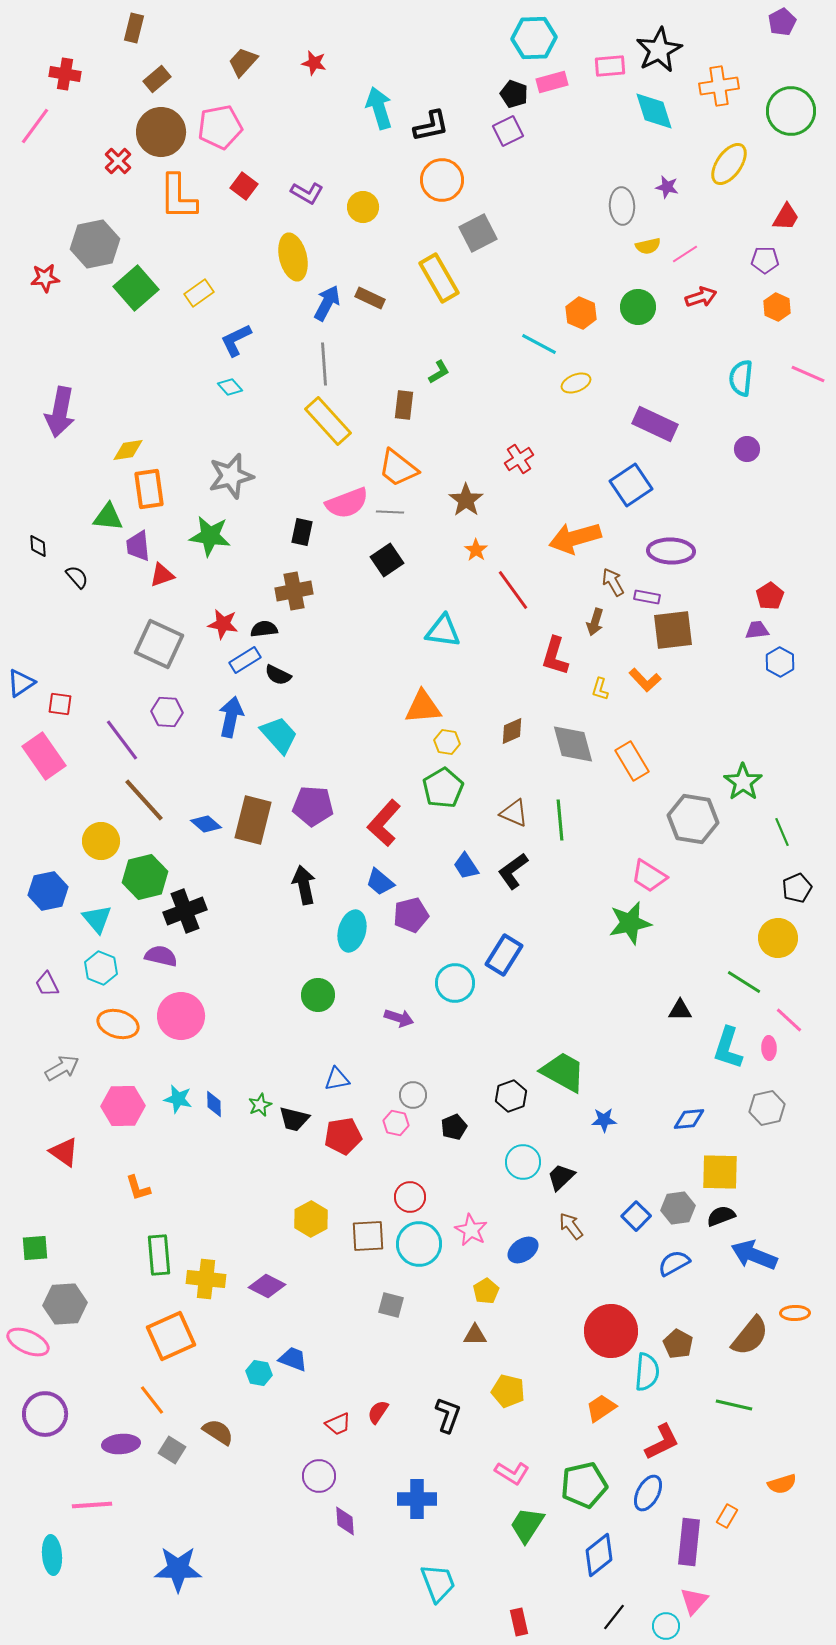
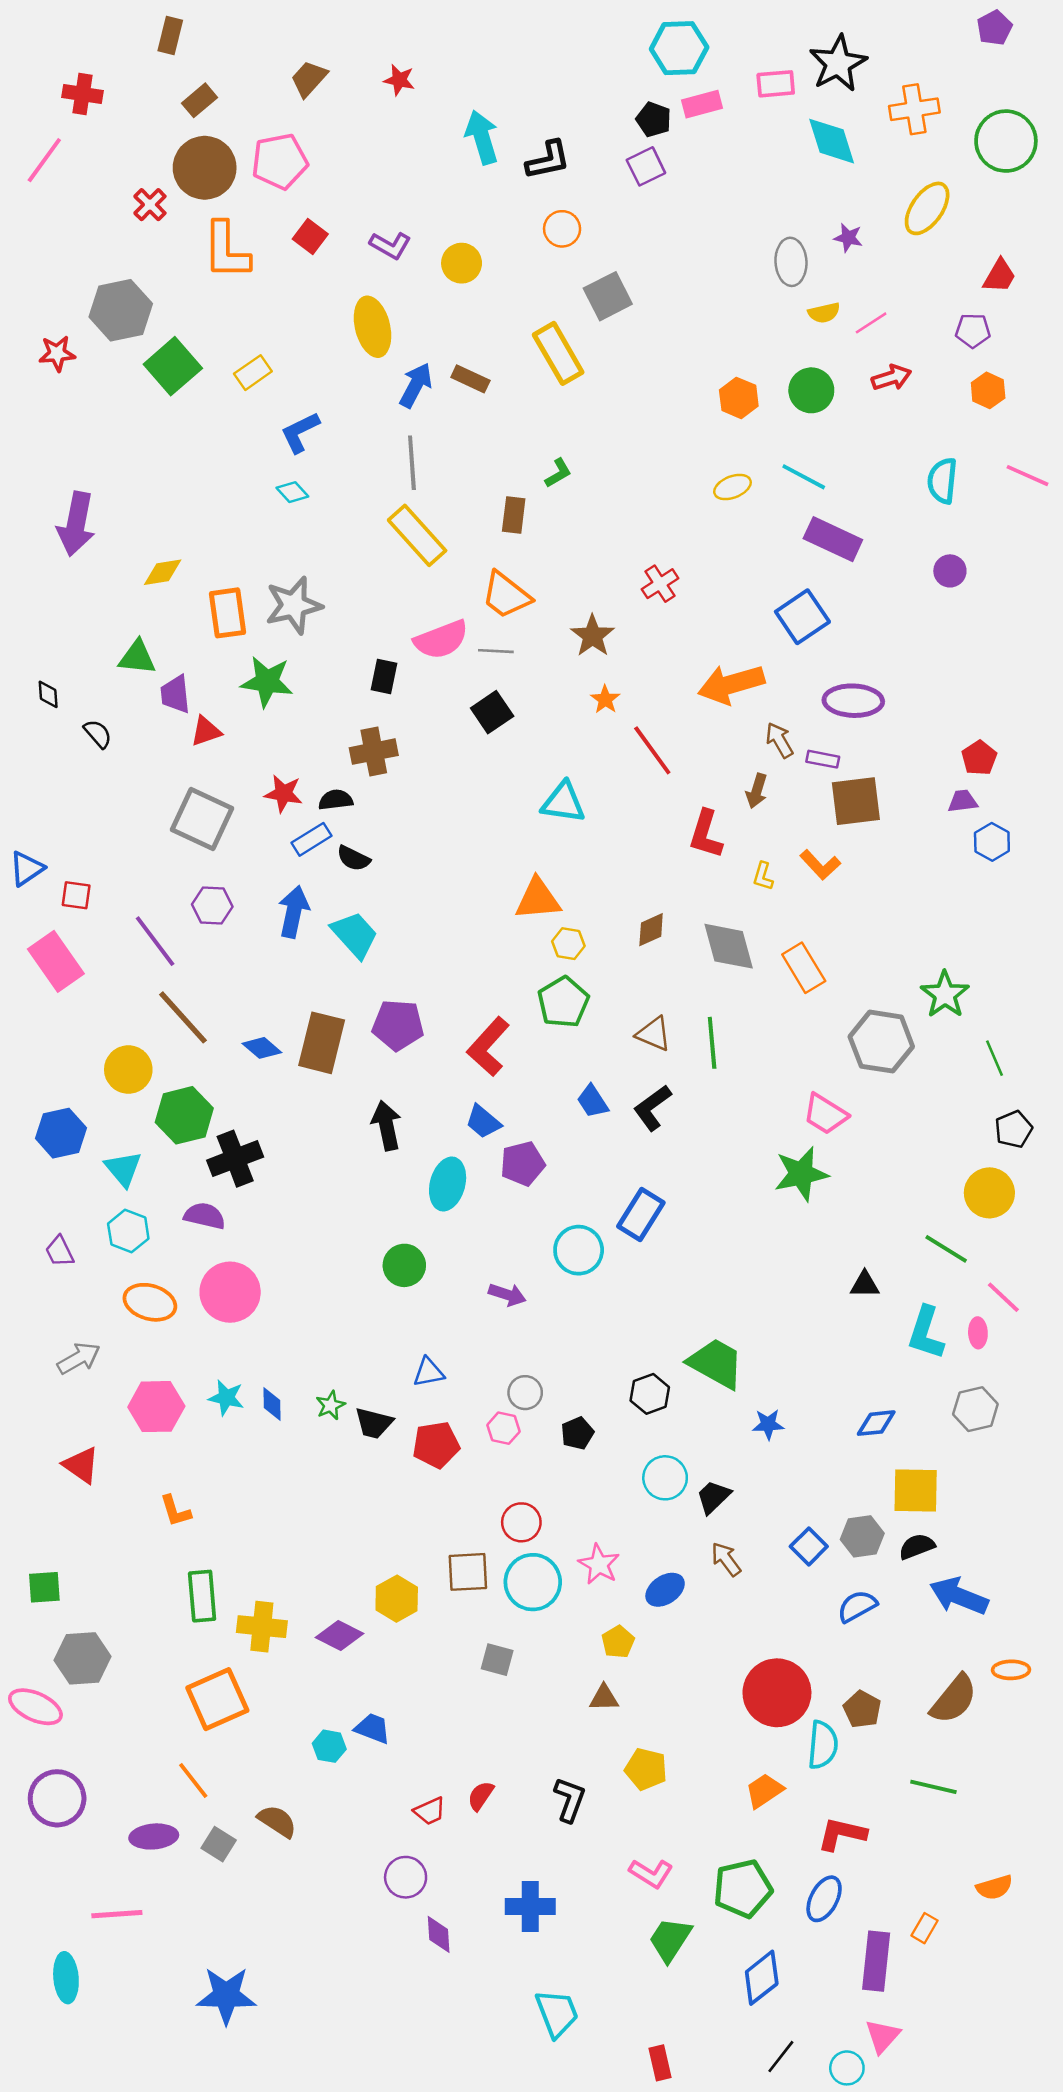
orange circle: (442, 180) -> (562, 229), size x0.7
cyan line: (539, 344) -> (804, 477), moved
orange rectangle: (149, 489) -> (228, 613), moved
yellow hexagon: (311, 1219) -> (397, 1599), moved
red L-shape: (662, 1442) -> (842, 1834), turned -141

